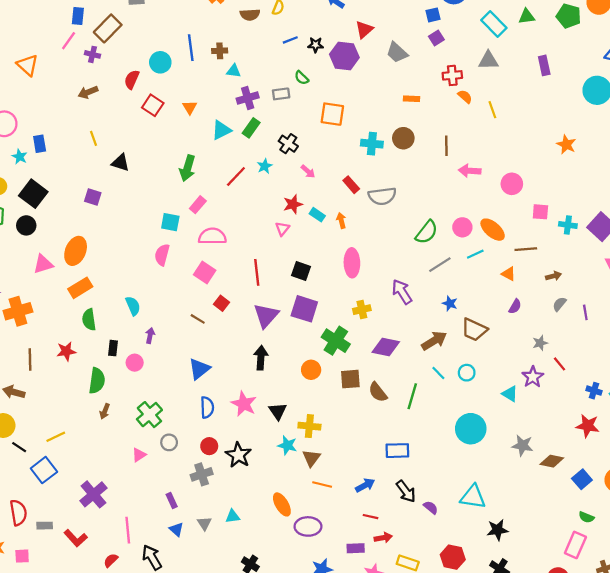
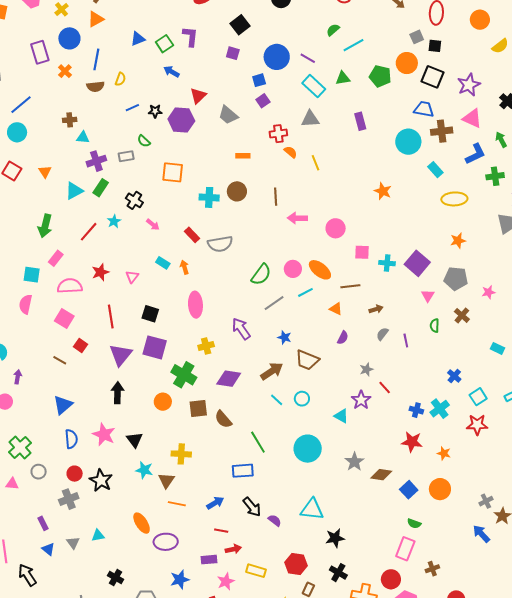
blue line: (191, 48) -> (21, 105), moved, turned 60
red star: (293, 204) -> (100, 272), moved
green line: (412, 396) -> (258, 442), moved, turned -45
yellow cross: (309, 426) -> (181, 454), moved
gray star: (522, 445) -> (354, 462), turned 30
pink triangle: (139, 455) -> (12, 484), turned 40

